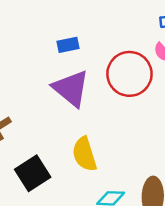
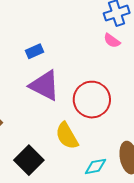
red circle: (129, 74) -> (92, 100), moved

